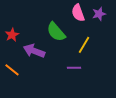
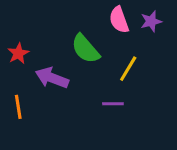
orange line: (12, 70) -> (18, 107), turned 42

